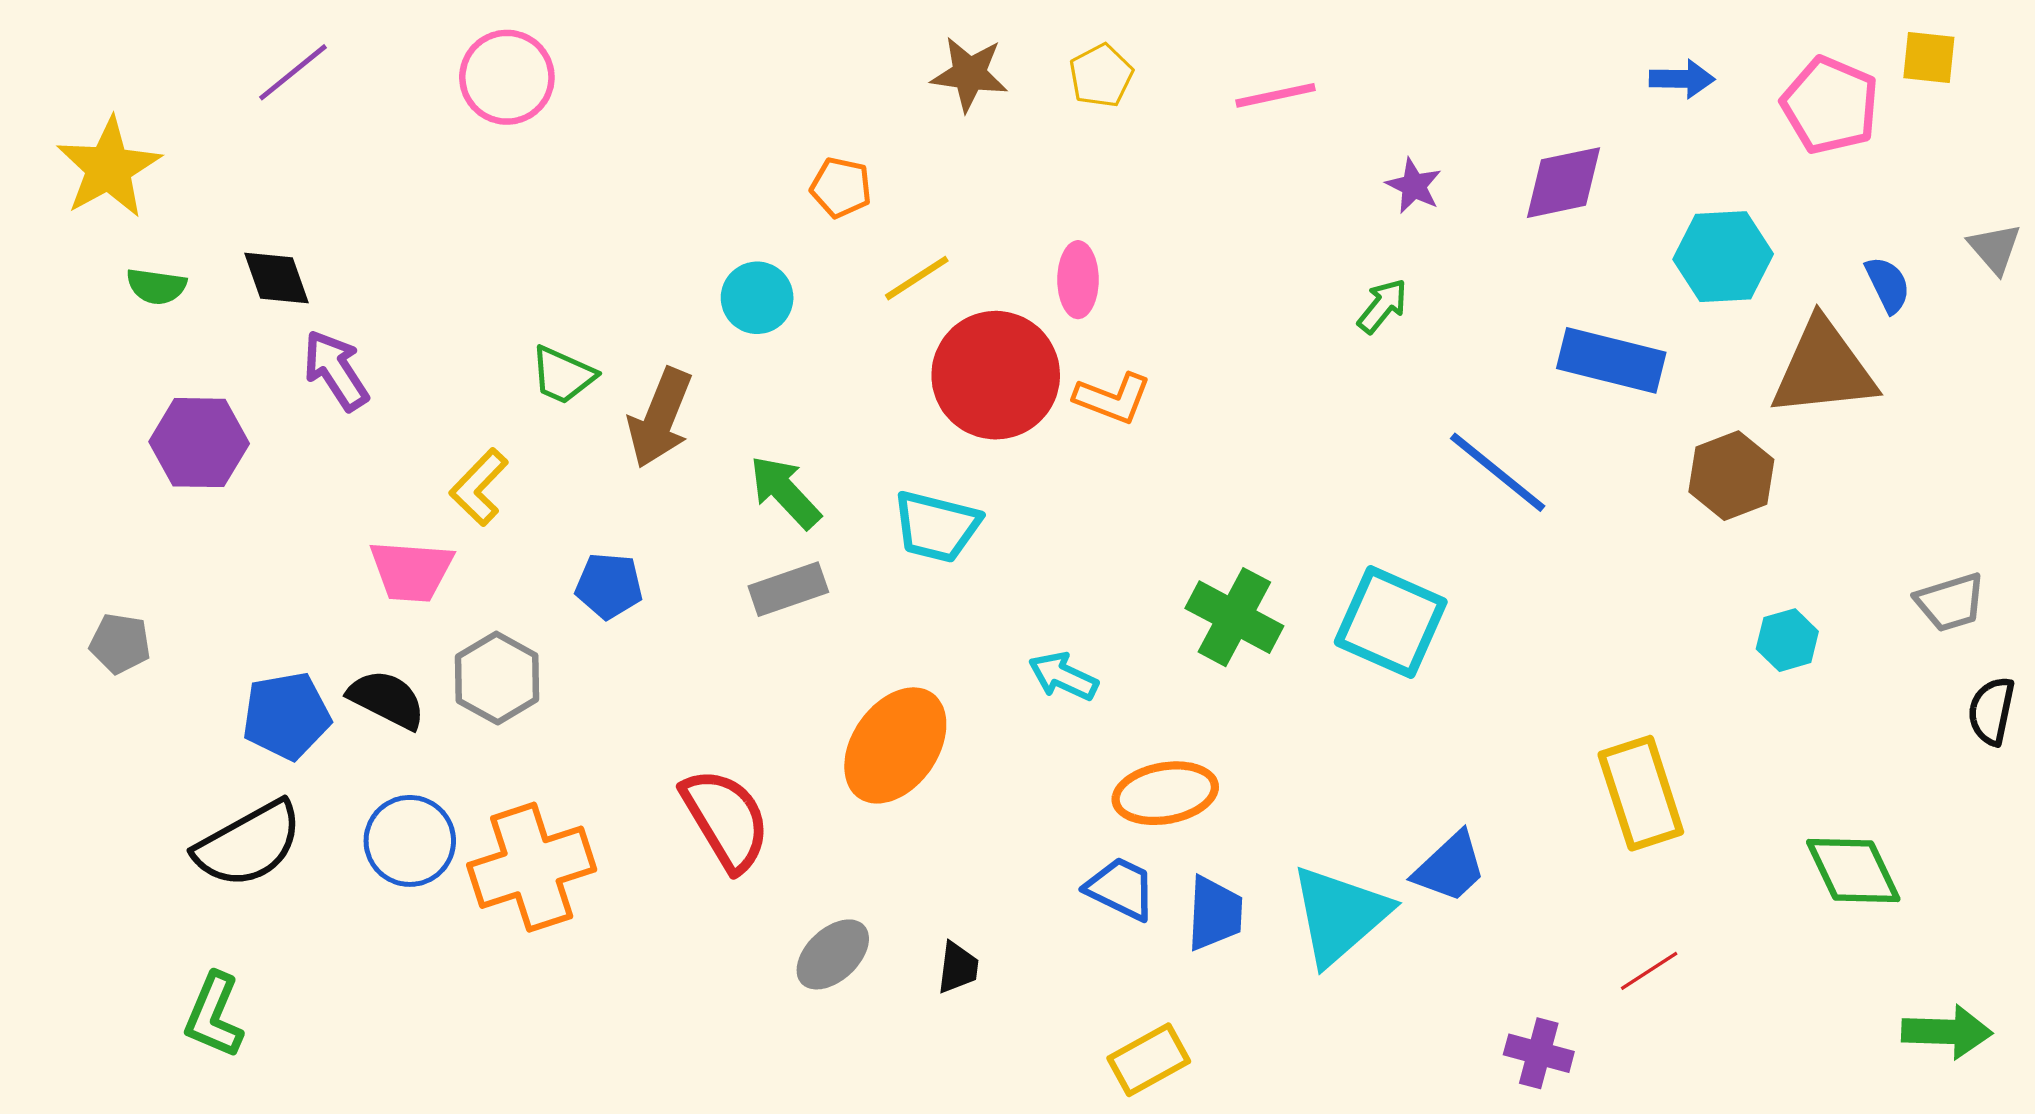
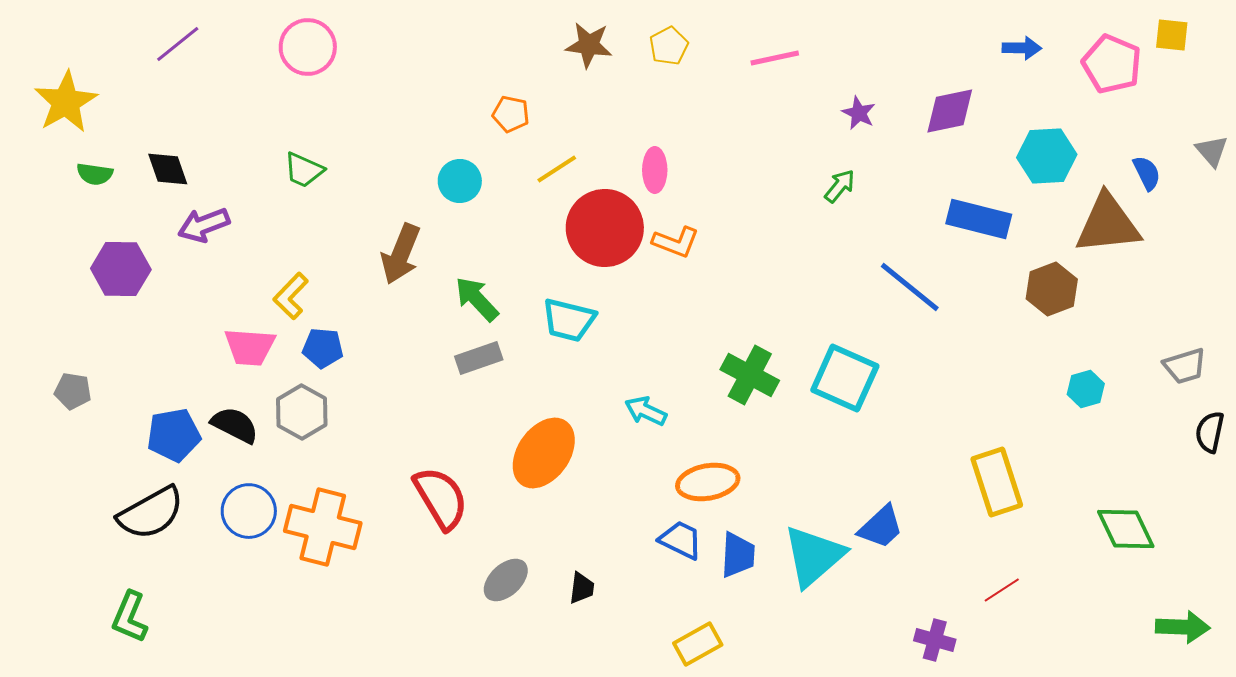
purple arrow: (336, 370) -> (204, 225), turned -78
green trapezoid: (563, 375) -> (304, 170), moved
blue pentagon: (609, 586) -> (323, 348), moved
orange cross: (532, 867) -> (323, 527), turned 32

